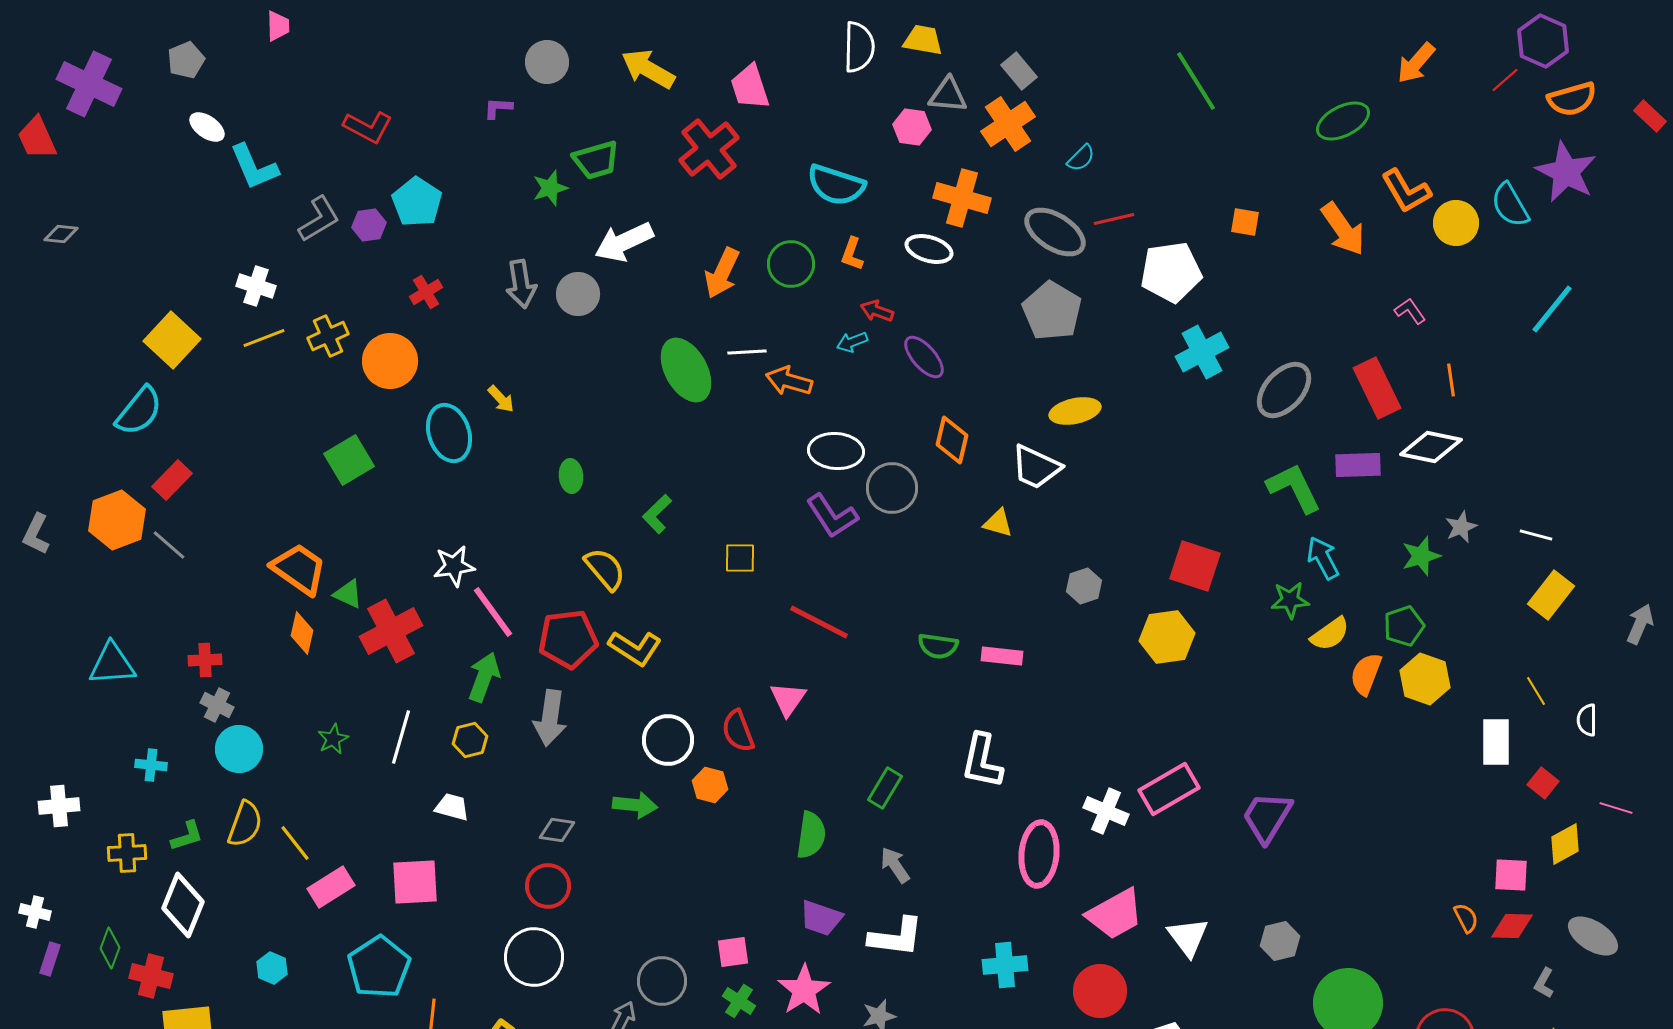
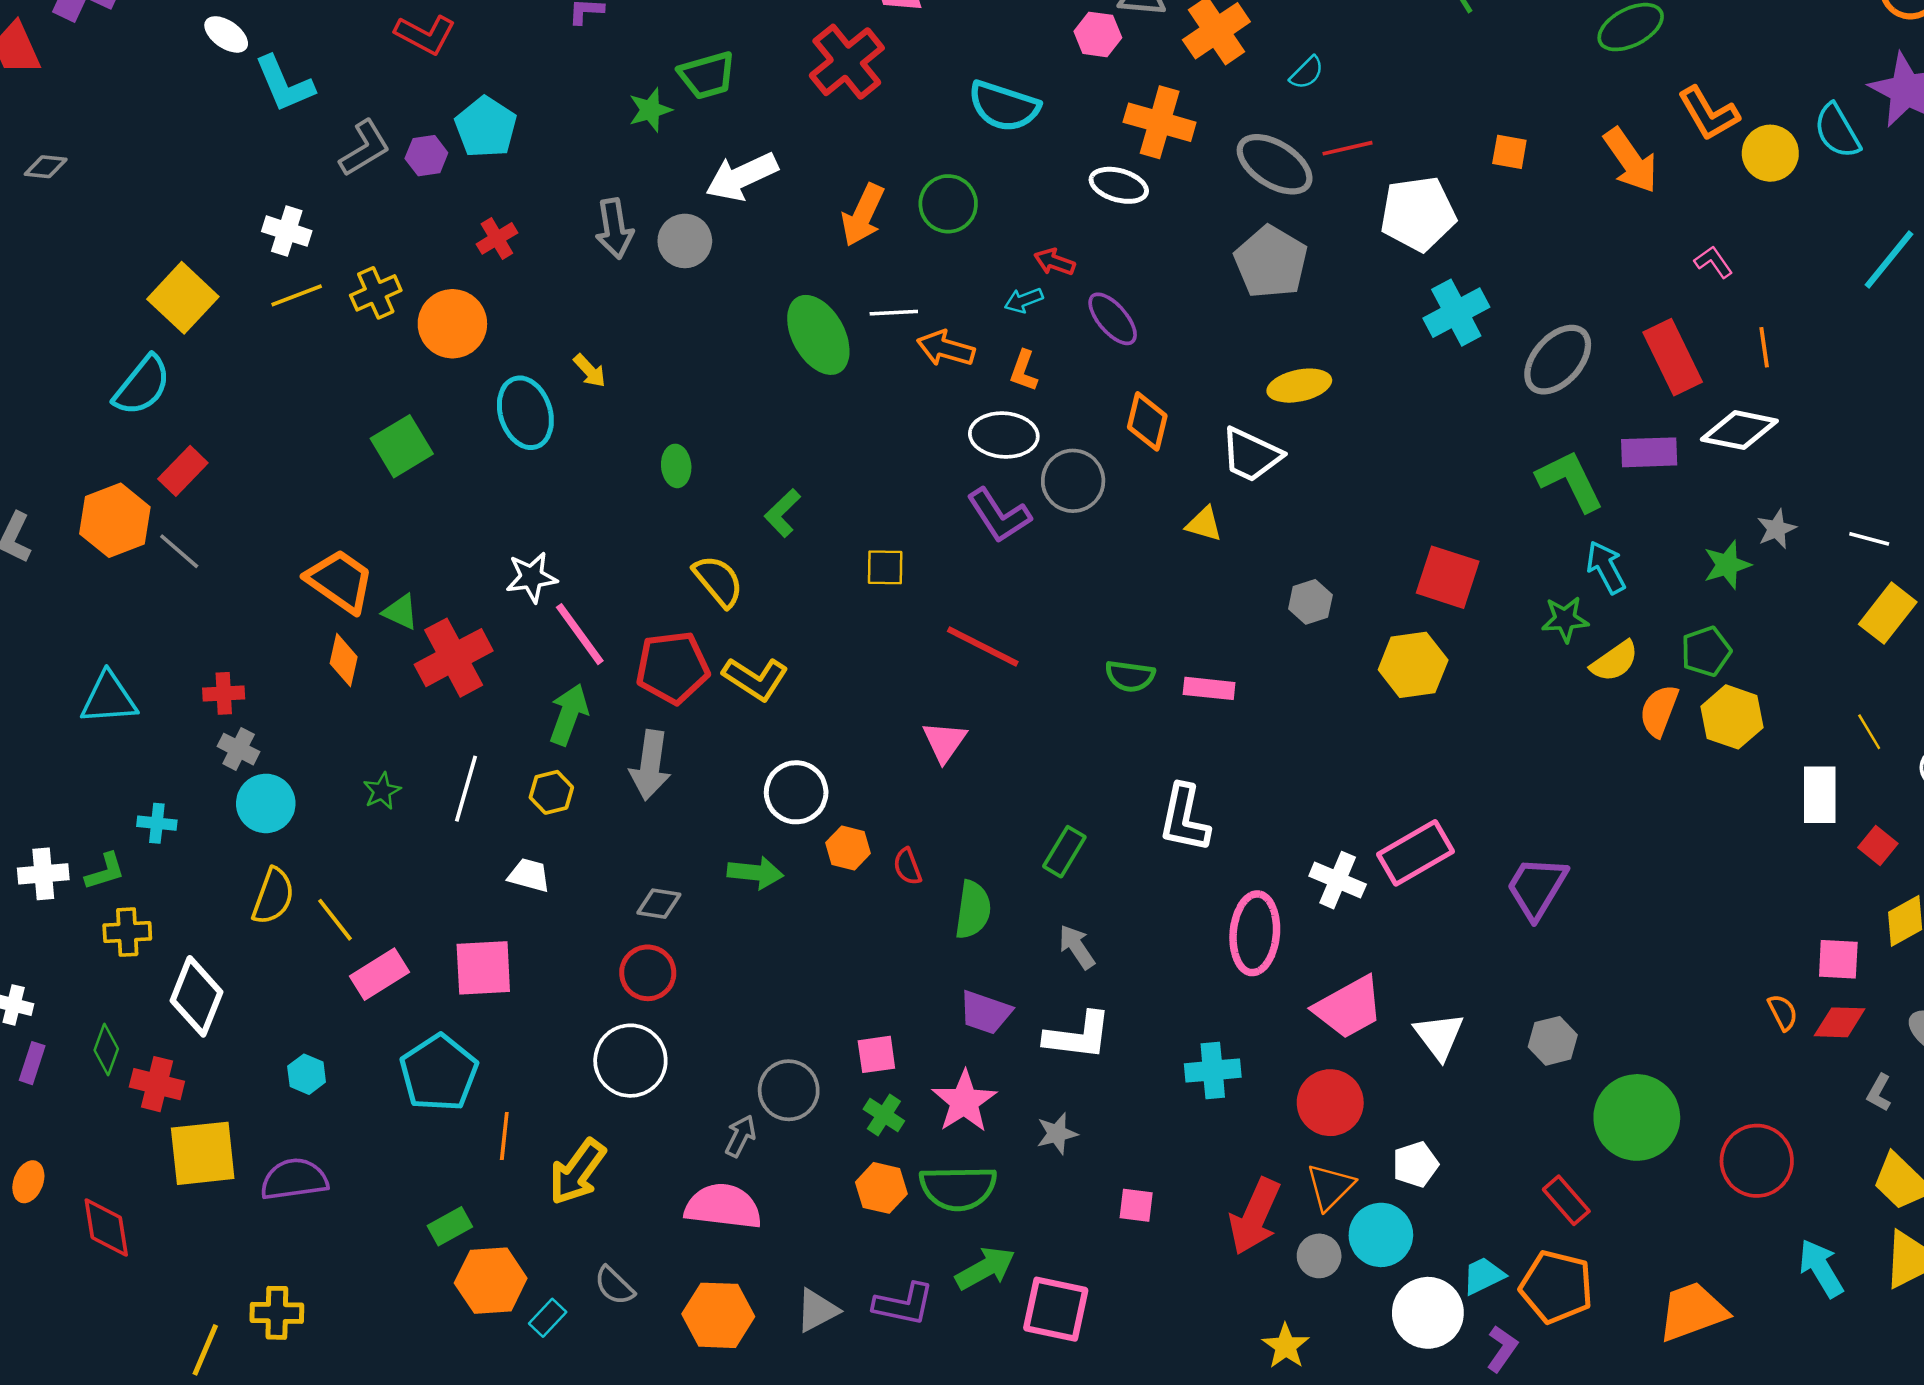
orange L-shape: (852, 254) -> (1024, 371), moved
red semicircle: (738, 731) -> (907, 866), moved, size x0.7
green L-shape: (187, 836) -> (105, 871), moved

